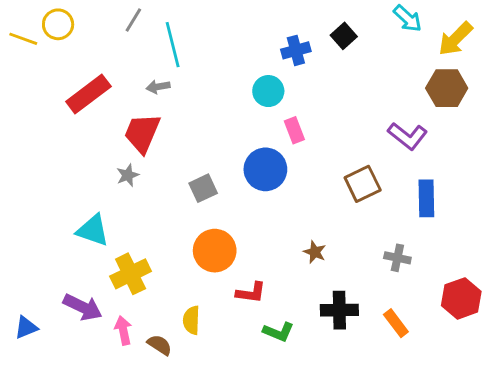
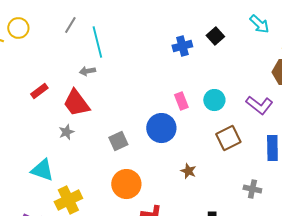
cyan circle: (268, 91) -> (214, 100), moved
red rectangle: (88, 94) -> (39, 91), moved, size x0.6
red trapezoid: (142, 133) -> (76, 103), turned -60
brown star: (315, 252) -> (188, 171), moved

